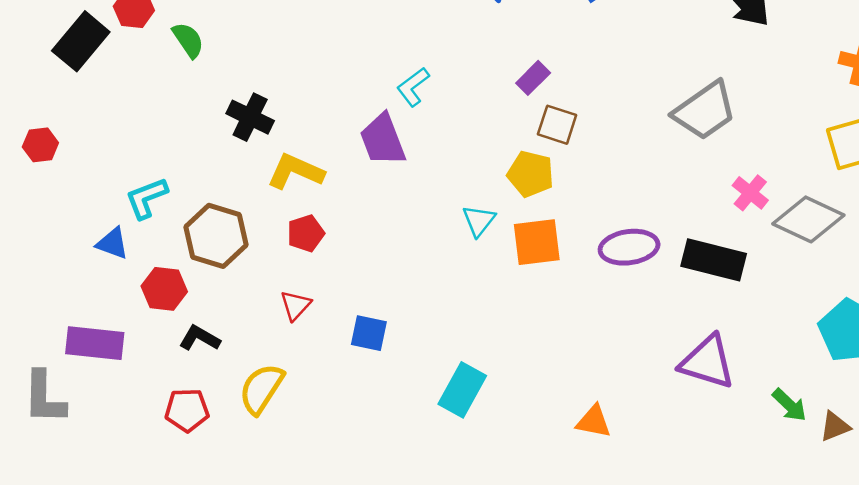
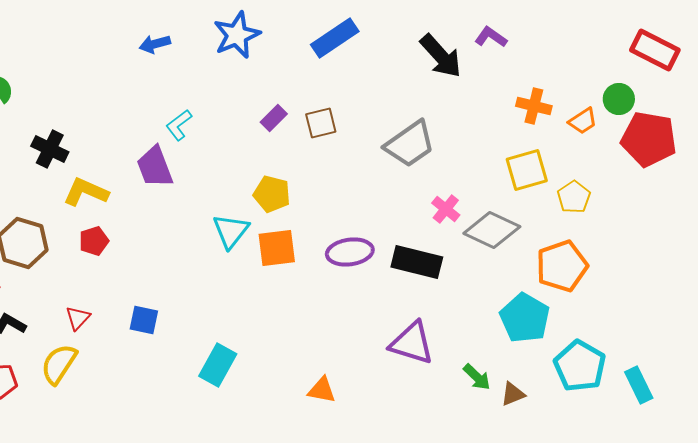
brown square: (557, 125) -> (321, 123), moved, turned -32
cyan triangle: (479, 221) -> (231, 231), size x1.4
red triangle: (296, 305) -> (78, 318), moved

